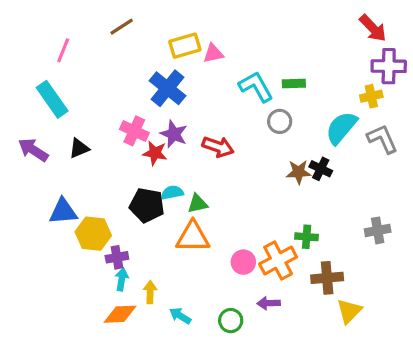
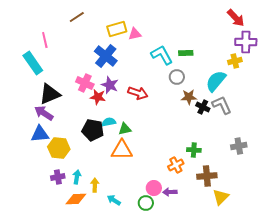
pink line: (63, 50) -> (45, 40), moved, turned -35
gray L-shape: (382, 139) -> (222, 105), moved
black triangle: (79, 148) -> (50, 94), size x1.6
purple arrow: (33, 150) -> (44, 113), moved
brown star: (299, 172) -> (189, 97), moved
purple cross: (117, 257) -> (58, 177), moved
orange cross: (278, 260) -> (176, 165), size x0.7
pink circle: (243, 262) -> (154, 188), moved

